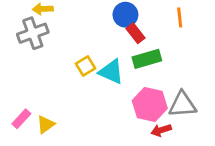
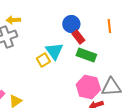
green rectangle: (147, 59) -> (86, 55), turned 36
cyan triangle: (111, 72) -> (54, 51), moved, turned 30

